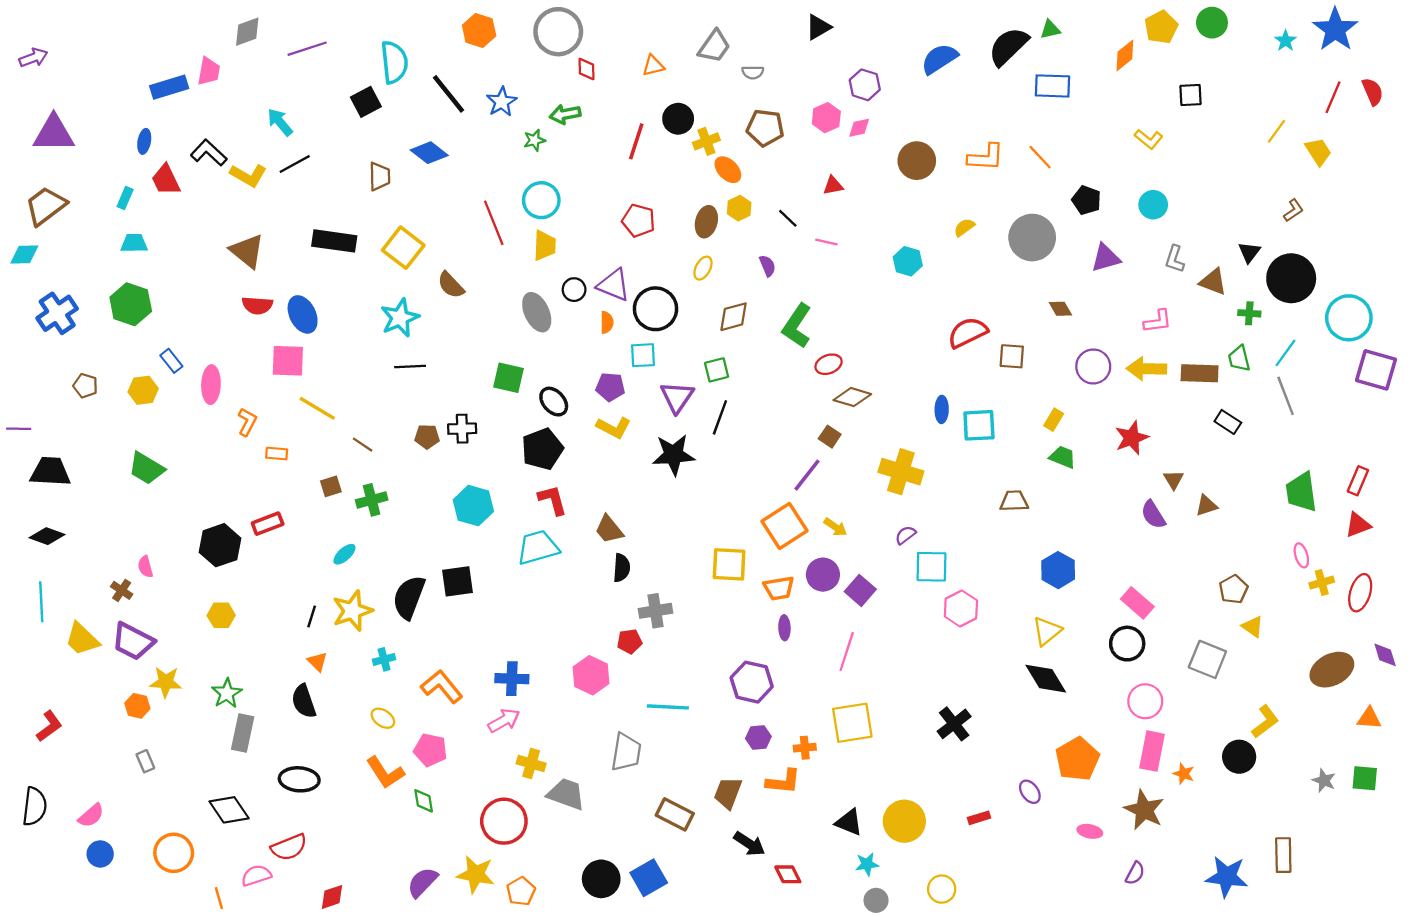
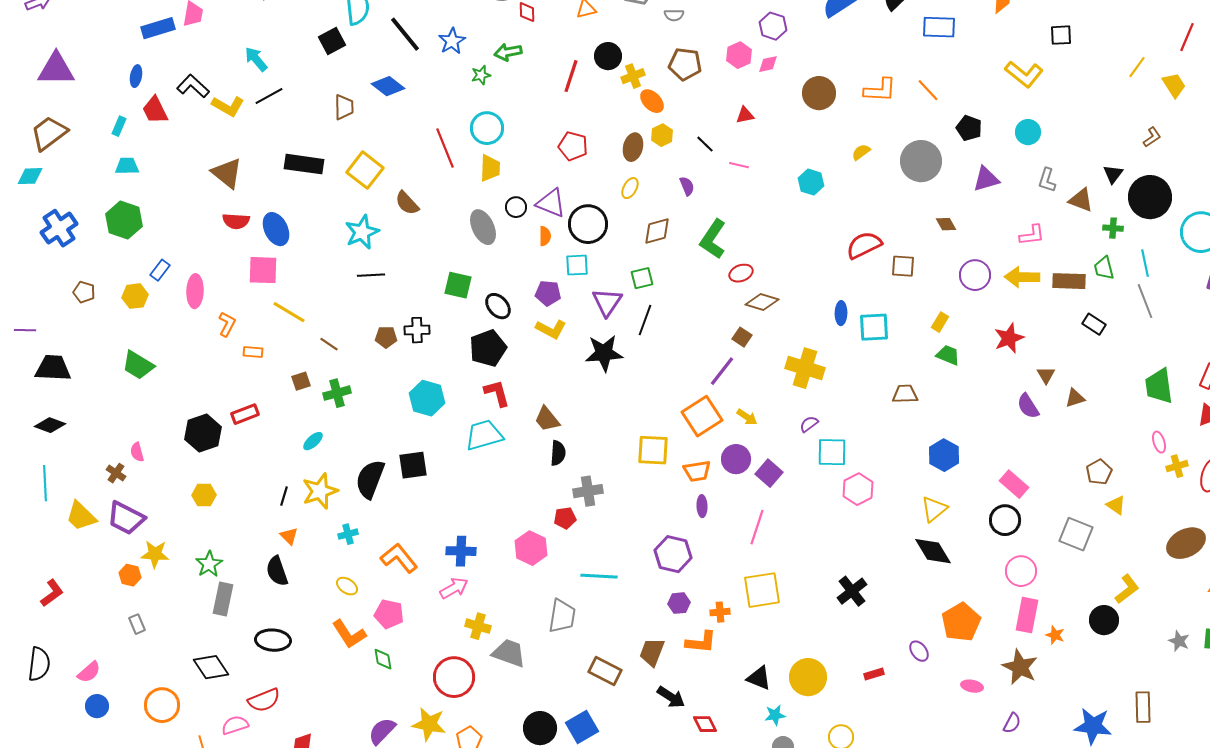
yellow L-shape: (1149, 139) -> (1024, 74), size x1.5
cyan line: (1286, 353) -> (1145, 263), turned -48
blue rectangle: (171, 361) -> (160, 270), turned 75

